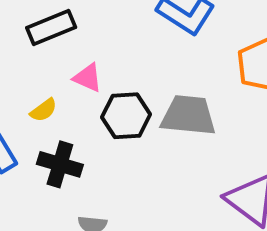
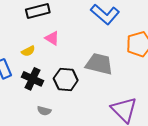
black hexagon: (126, 116) -> (66, 79), moved

